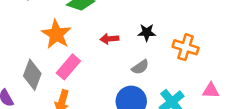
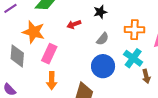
orange cross: (186, 47) -> (135, 30), moved
gray diamond: (32, 75) -> (17, 56), moved

